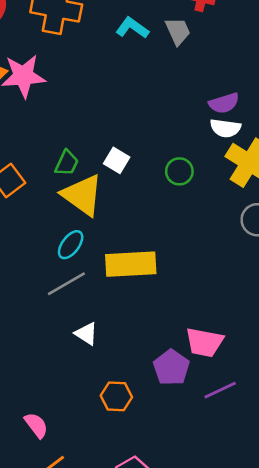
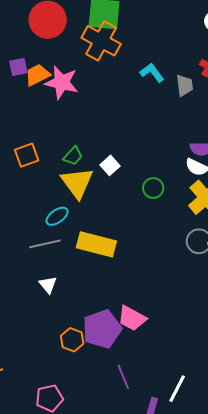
purple pentagon: (171, 368) -> (102, 329), size x1.4
purple line: (220, 390) -> (123, 377), moved, turned 75
orange hexagon: (116, 396) -> (72, 340), moved

